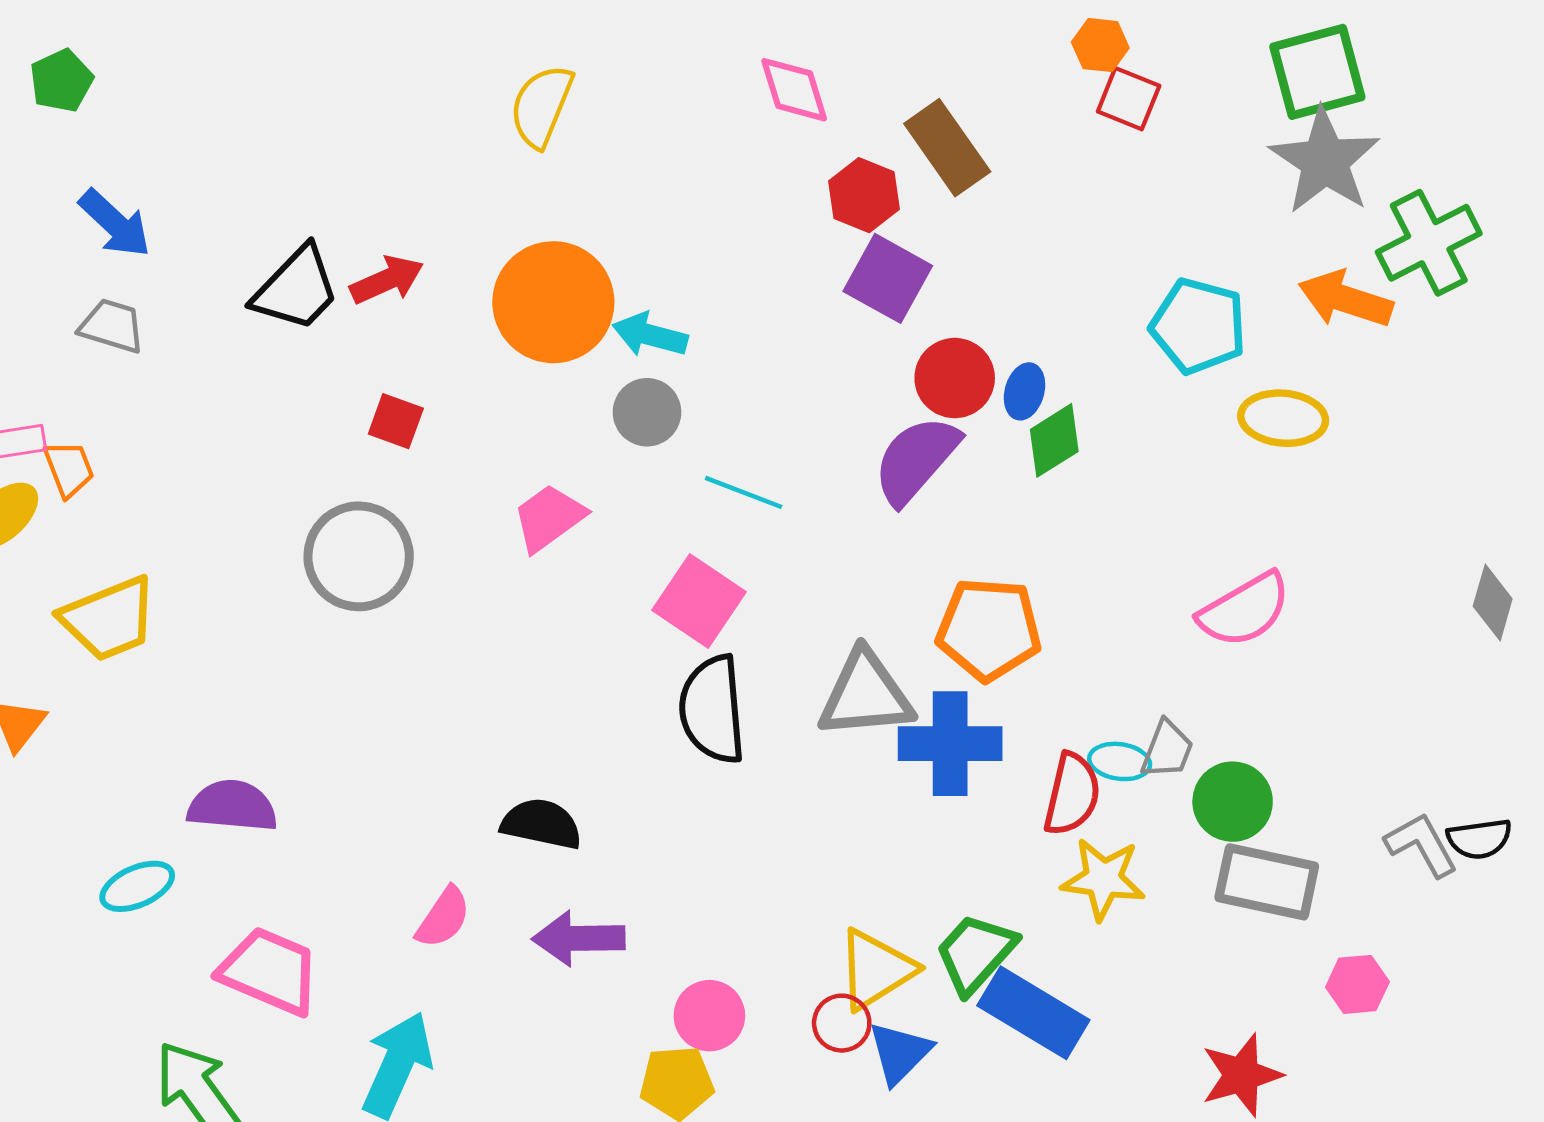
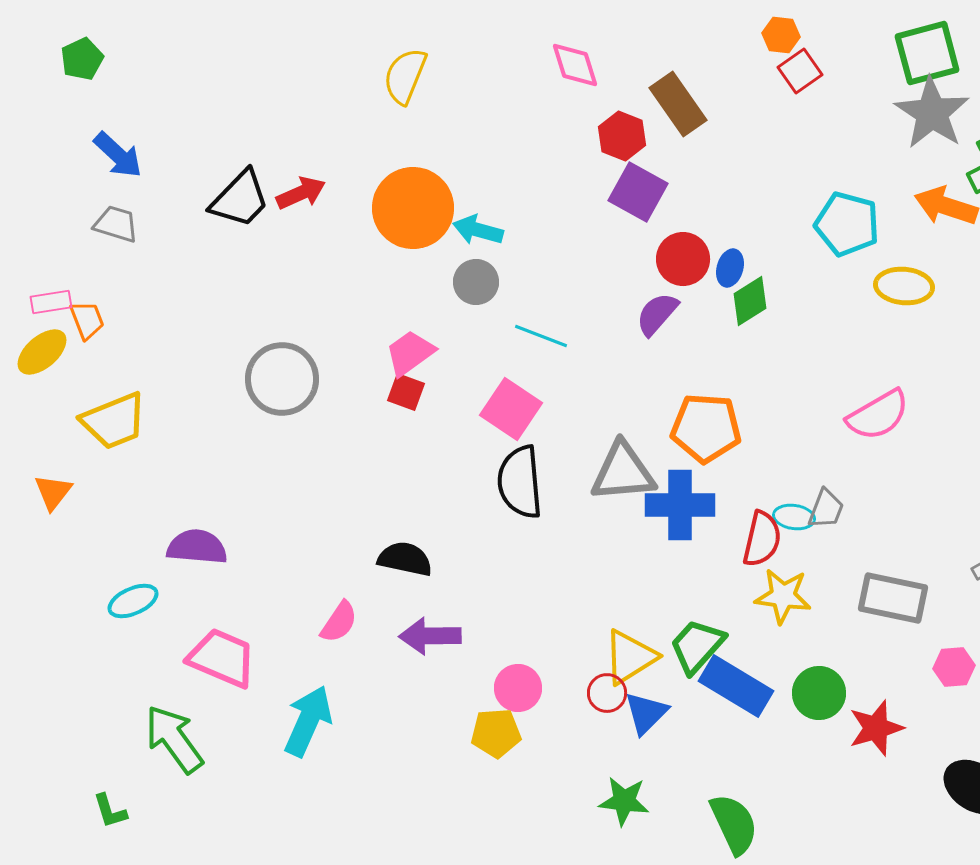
red square: (1129, 99) -> (800, 71), turned 33
red square: (396, 421) -> (406, 392), moved
purple semicircle: (916, 460) -> (657, 314), size x0.7
green circle: (1233, 802) -> (819, 693), moved

